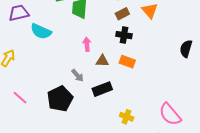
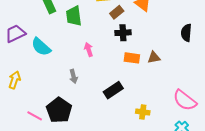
cyan semicircle: (41, 31) -> (41, 47), turned 30
brown triangle: (102, 61) -> (154, 57), moved
gray arrow: (78, 75) -> (73, 76), moved, turned 40
black pentagon: (60, 99) -> (59, 110), moved

